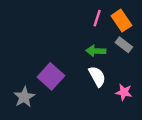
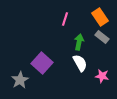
pink line: (97, 18) -> (65, 19), moved
green arrow: (96, 51) -> (79, 42), turned 98

